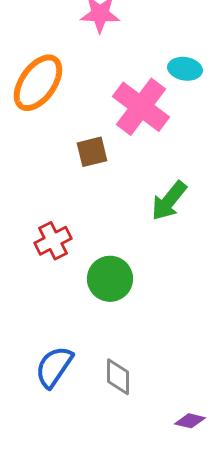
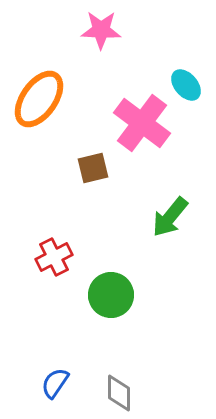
cyan ellipse: (185, 69) -> (186, 85), turned 40
blue semicircle: (54, 367) -> (55, 383), size x0.7

